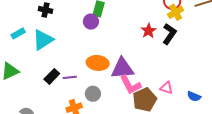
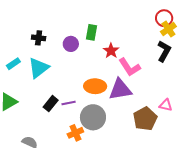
purple circle: (91, 22) -> (71, 44), moved
red star: (149, 31) -> (111, 51), moved
pink L-shape: (130, 85) -> (130, 67), moved
gray circle: (93, 94) -> (93, 117), size x1.6

